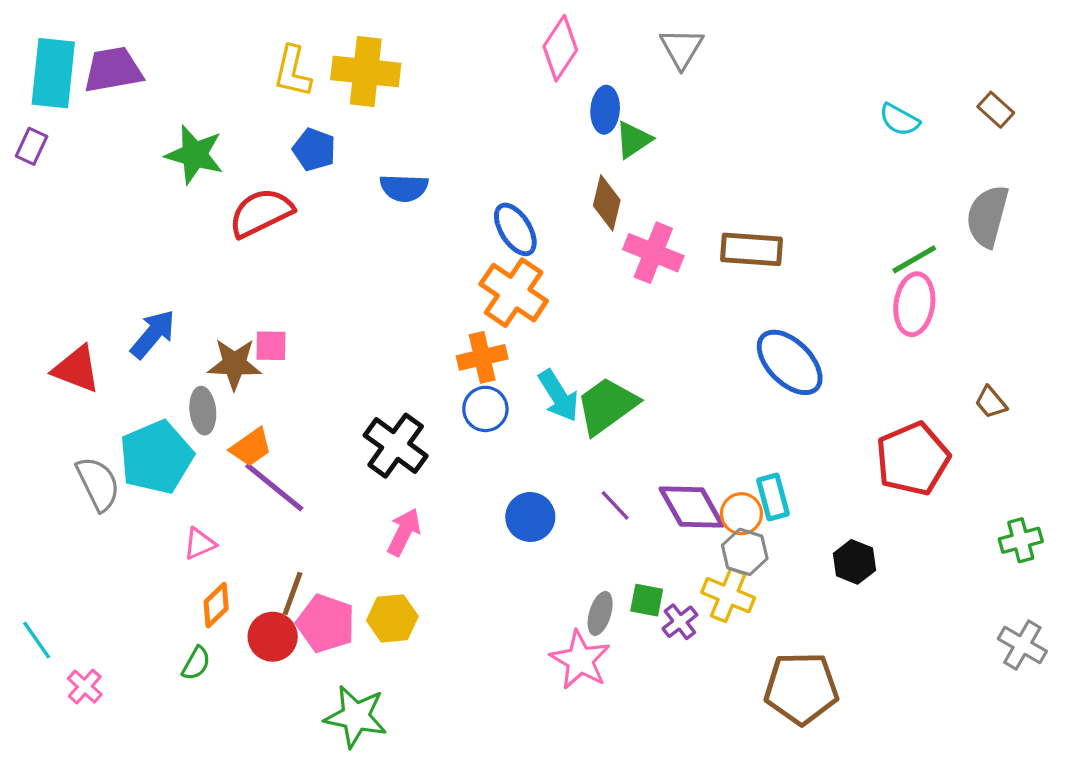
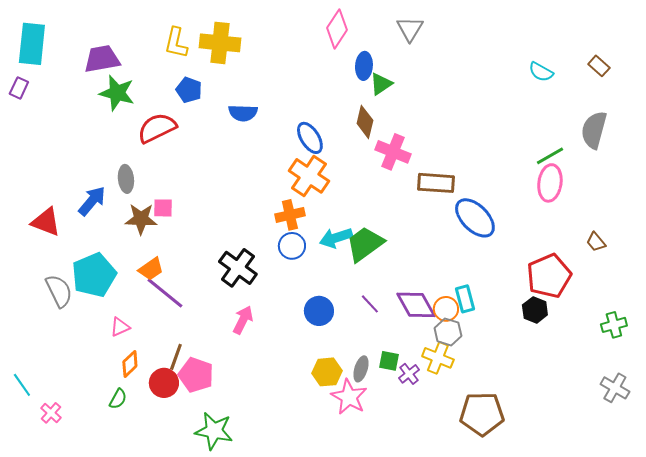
purple trapezoid: (113, 70) -> (102, 59), moved
brown rectangle: (751, 249) -> (436, 183), moved
cyan arrow: (559, 396) -> (336, 238), turned 104
gray ellipse: (203, 411) -> (126, 179), moved
black hexagon: (854, 562) -> (535, 310), moved
yellow hexagon: (392, 618) -> (327, 372), moved

